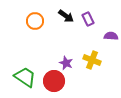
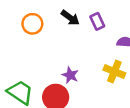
yellow cross: (92, 60) -> (114, 72), moved

